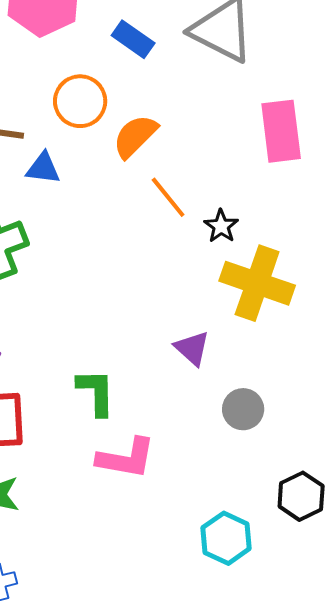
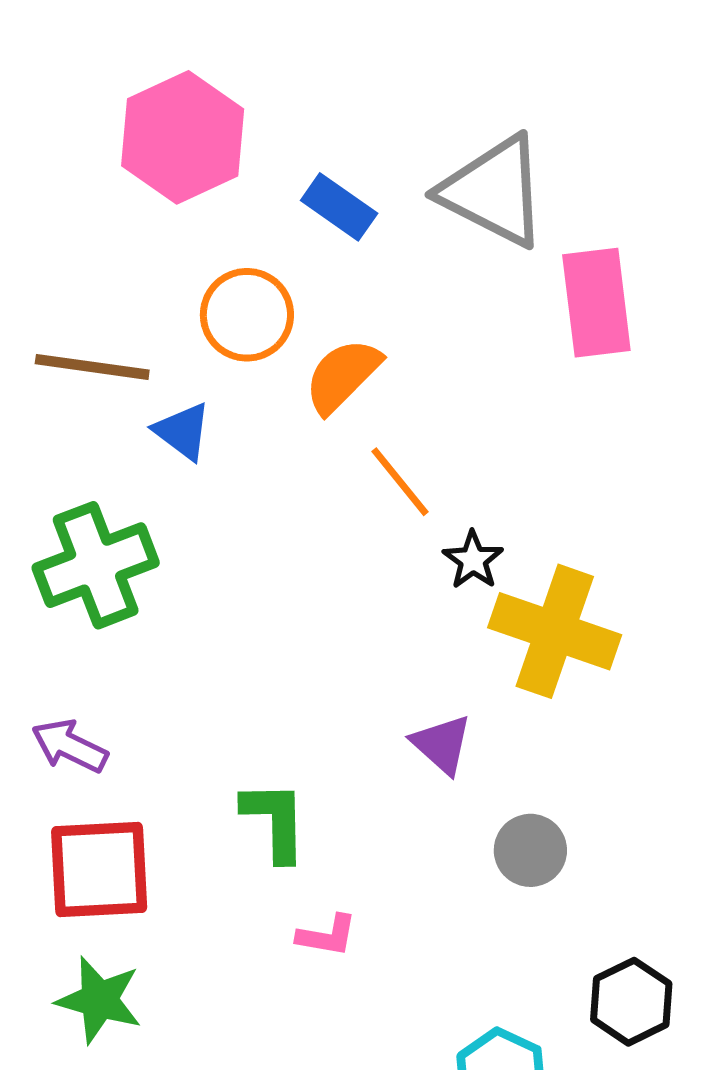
pink rectangle: (281, 131) -> (596, 303), moved
blue triangle: (43, 168) -> (183, 431), turned 30
black star: (221, 226) -> (473, 560), moved
pink L-shape: (126, 458) -> (327, 936), size x0.6

